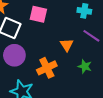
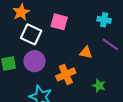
orange triangle: (67, 45) -> (86, 53), turned -48
green star: (85, 66) -> (99, 86), moved

